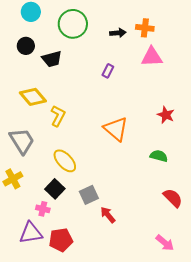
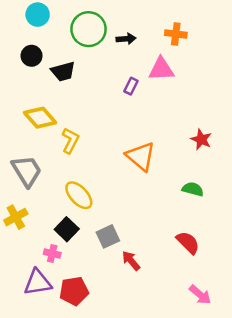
black arrow: (118, 33) -> (126, 39), moved
pink triangle: (152, 57) -> (161, 69), moved
red semicircle: (173, 198) -> (188, 243), moved

